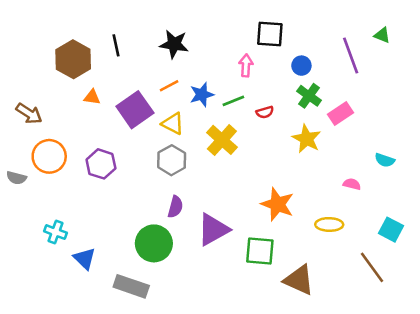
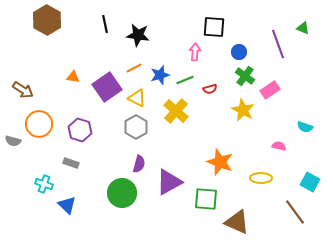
black line: (116, 45) -> (105, 24), moved
brown hexagon: (73, 59) -> (47, 20), moved
gray rectangle: (131, 286) -> (71, 163), moved, size x0.6

